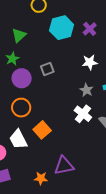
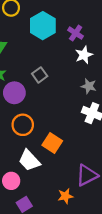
purple cross: (90, 29) -> (76, 33), moved

